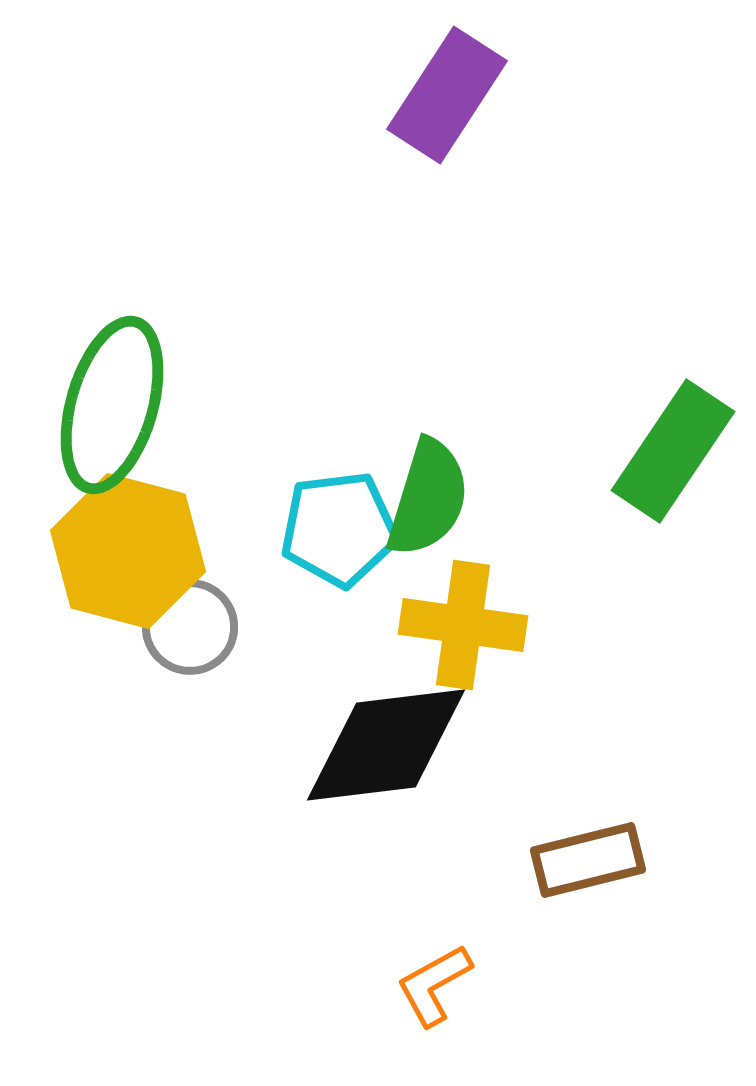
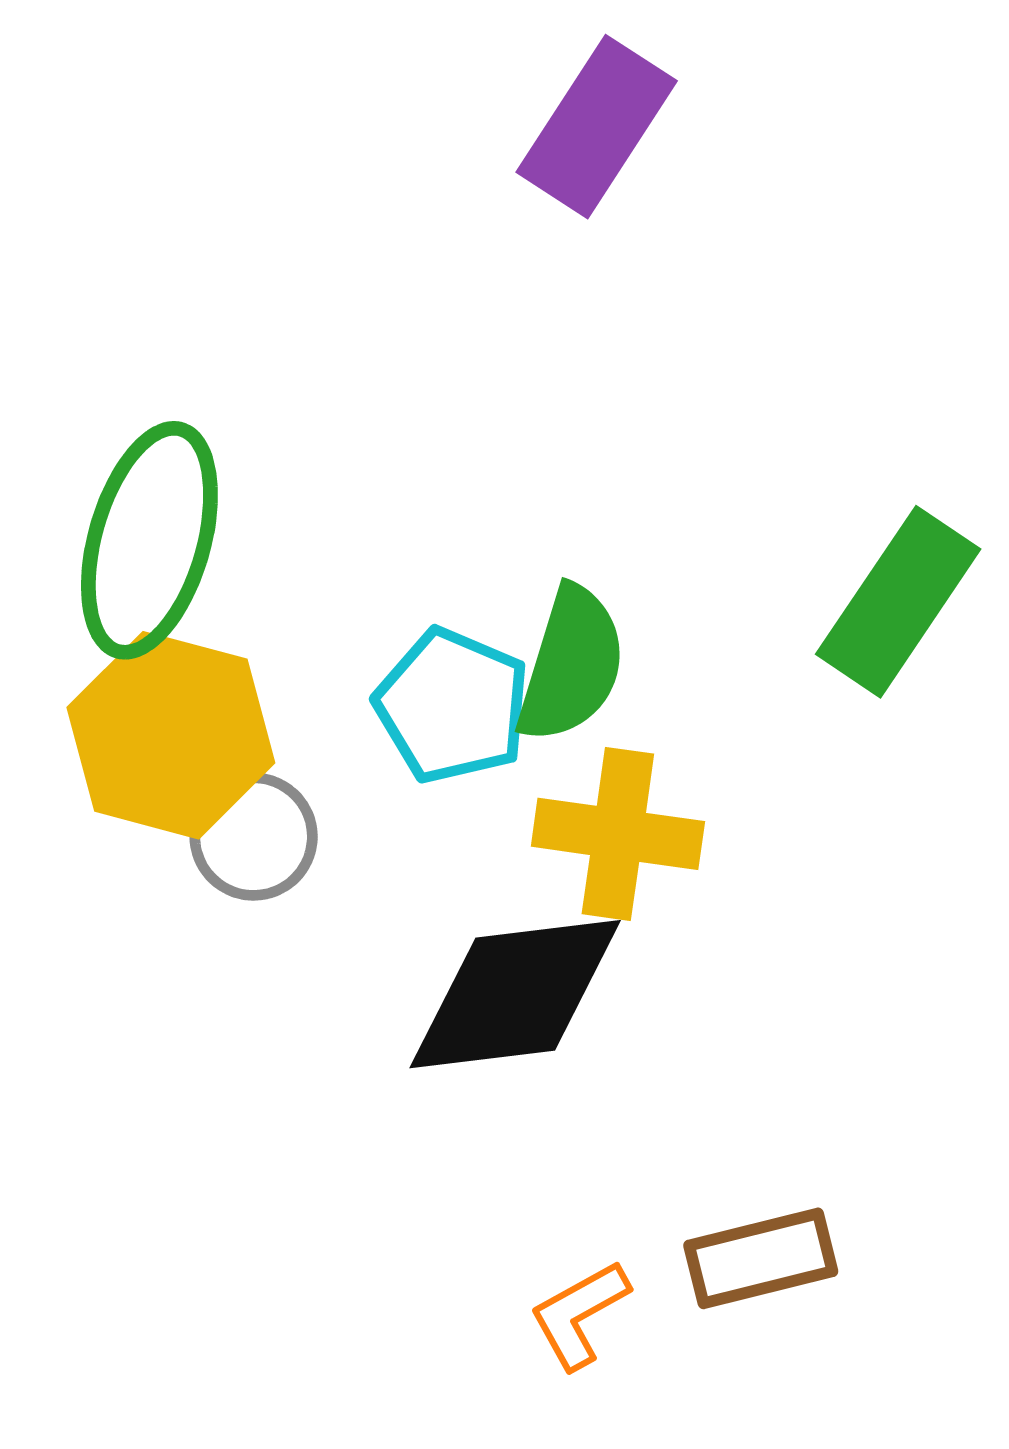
cyan pentagon: (339, 529) -> (452, 706), turned 30
brown rectangle: (588, 860) -> (761, 1258), moved

